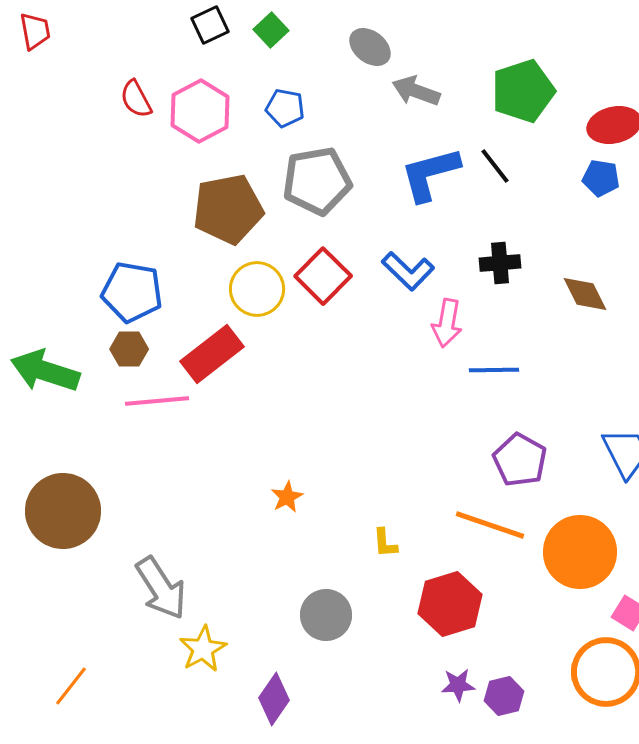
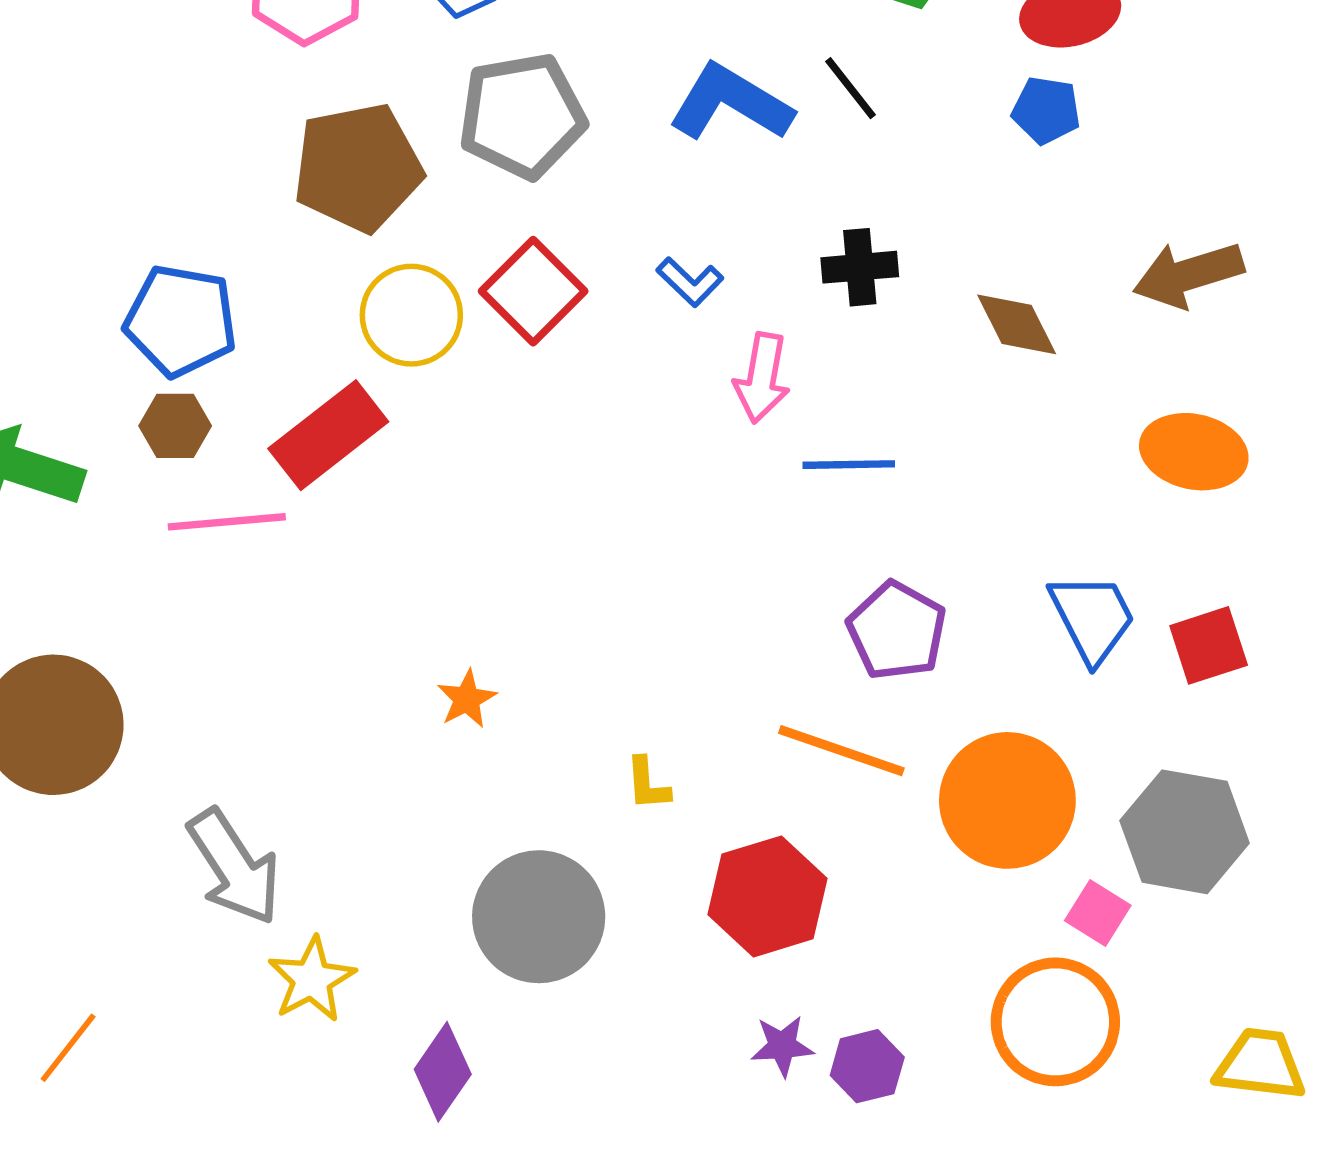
blue L-shape: (430, 174) -> (731, 103), turned 46
blue L-shape: (408, 271) -> (690, 282), size x0.7
gray circle: (326, 615) -> (539, 917), size x1.4

